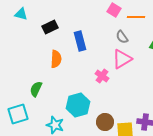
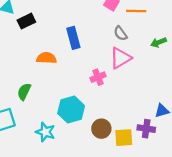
black rectangle: (50, 27) -> (26, 21), moved
orange semicircle: (56, 59) -> (46, 58), turned -90
pink cross: (102, 76) -> (98, 77), turned 32

